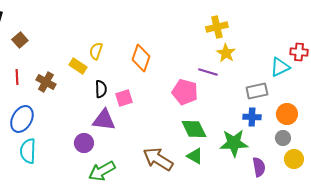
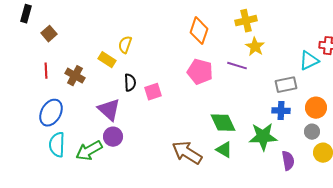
orange diamond: (141, 58) -> (199, 31), moved
pink pentagon: (185, 92) -> (200, 72), moved
purple triangle: (104, 120) -> (109, 110), moved, turned 35
green arrow: (102, 171) -> (89, 151), moved

